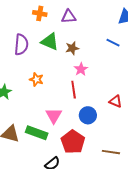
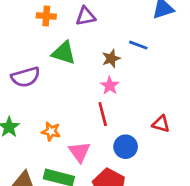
blue line: (113, 43) -> (138, 45), moved
purple semicircle: (21, 45) -> (26, 77), moved, turned 75
brown star: (72, 48) -> (111, 58), moved
orange star: (36, 79) -> (51, 131), moved

